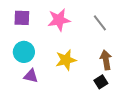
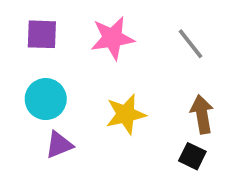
purple triangle: (31, 76) -> (59, 145), turned -35
black square: (101, 82) -> (192, 156), turned -32

